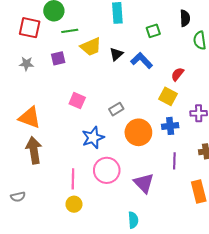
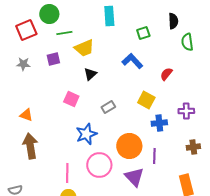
red square: (30, 28) -> (26, 30), turned -35
black triangle: (116, 54) -> (90, 74), moved
yellow square: (168, 96) -> (146, 100), moved
orange triangle: (30, 118) -> (26, 115), size x0.6
orange circle: (138, 132) -> (129, 146), moved
purple line: (174, 161) -> (154, 156), moved

